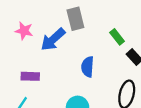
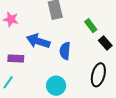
blue arrow: (53, 39) -> (38, 41), moved, turned 60

